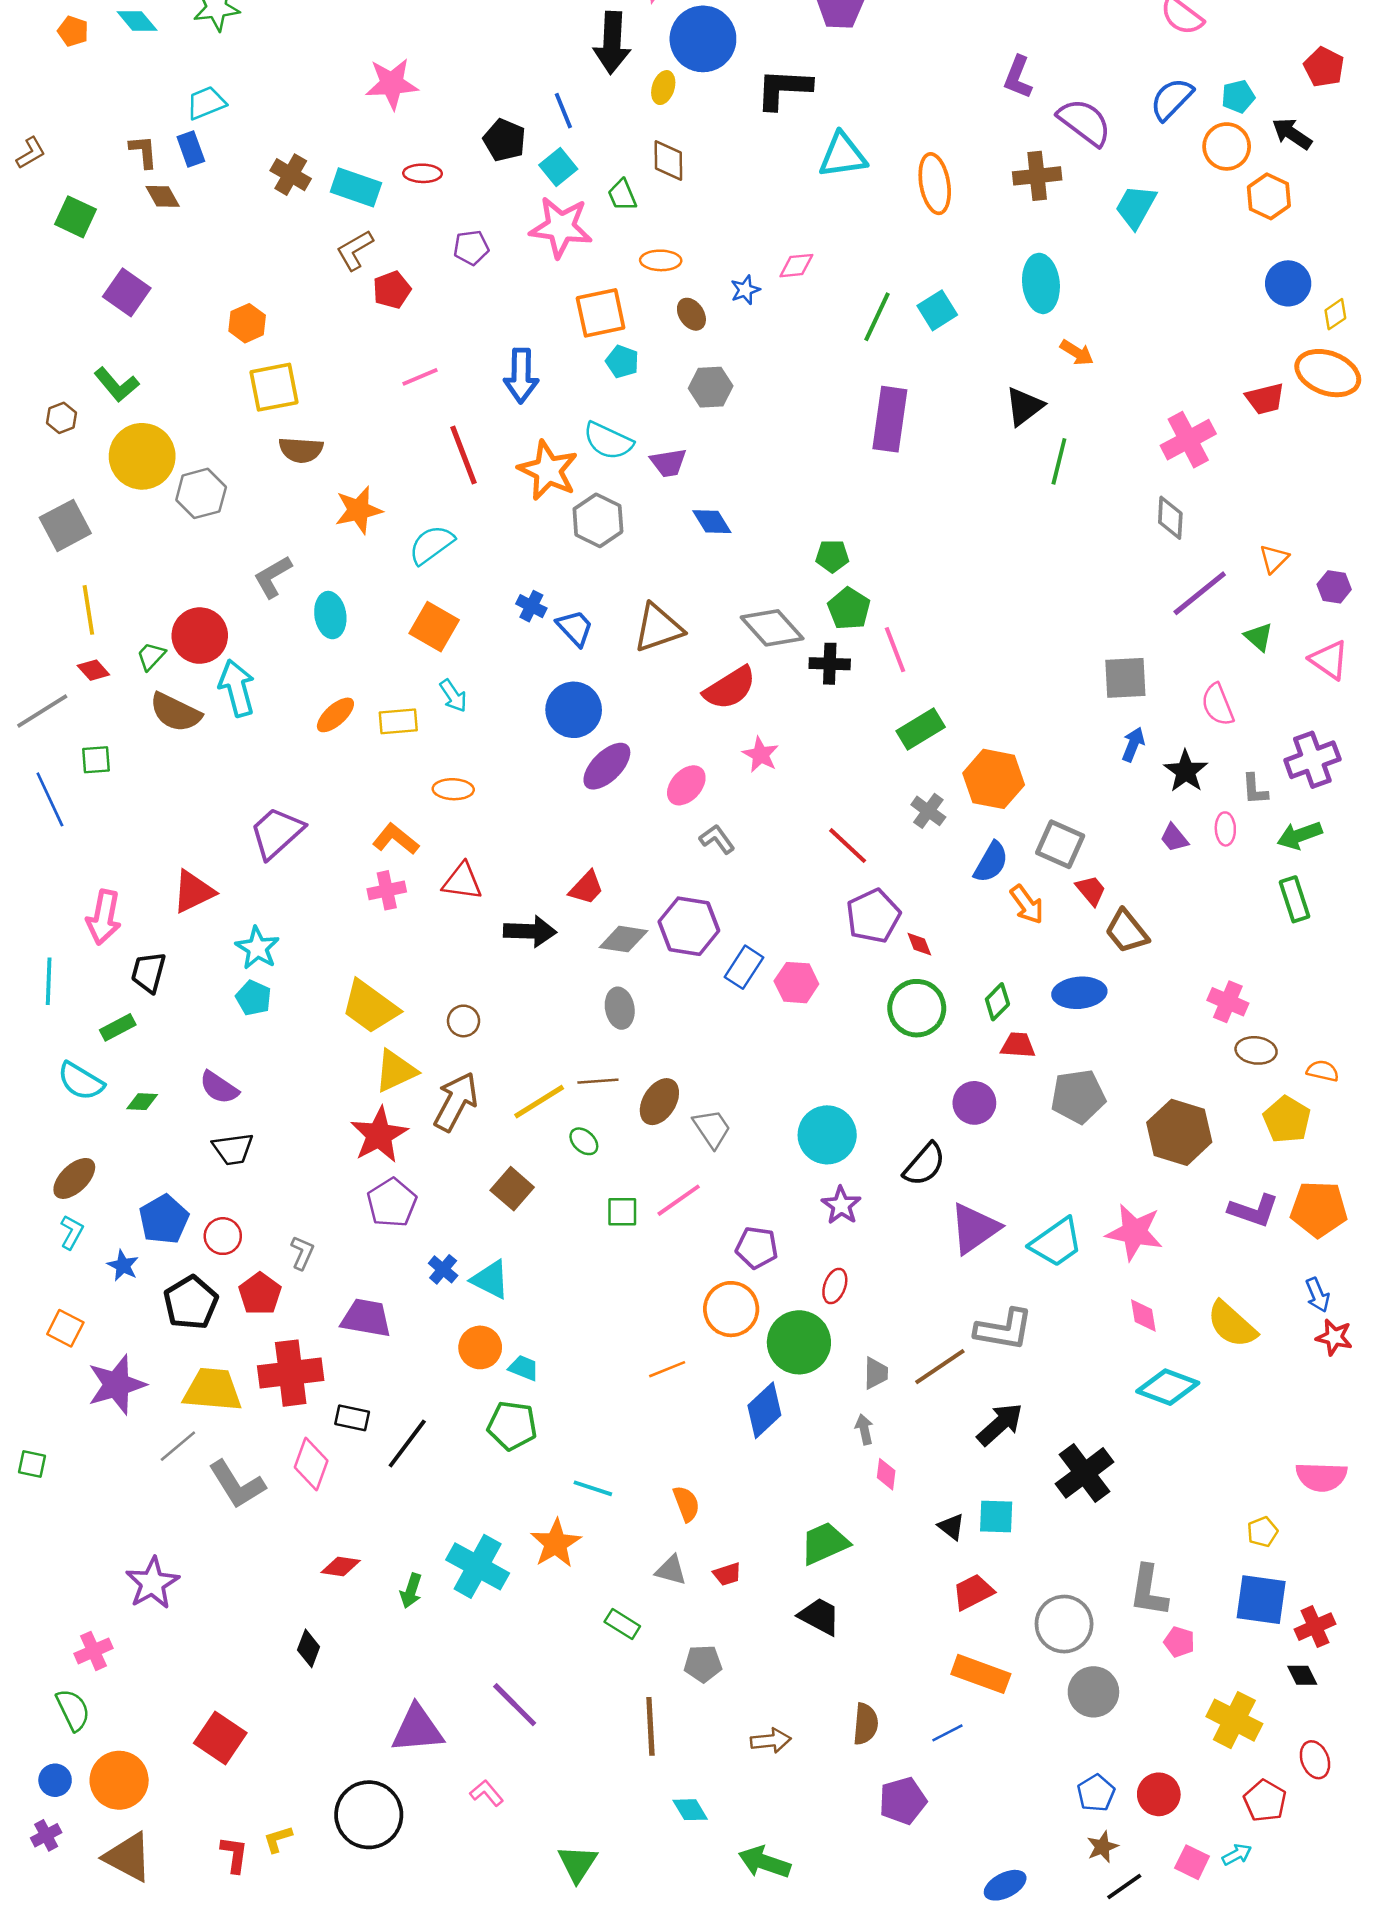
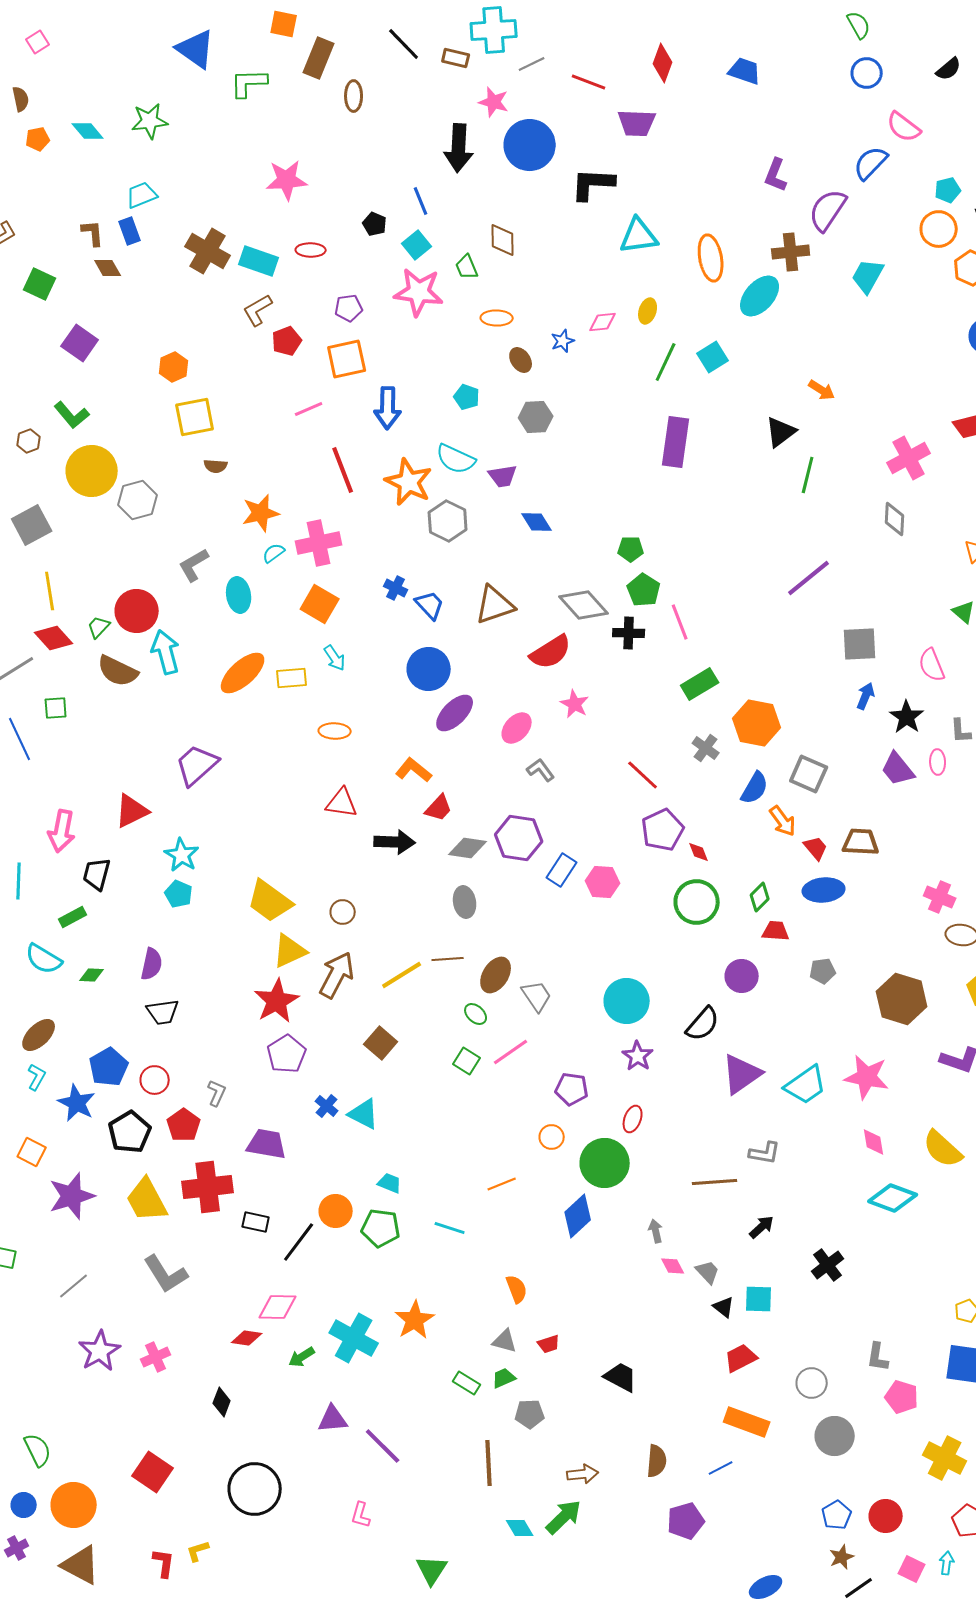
orange pentagon: (73, 31) -> (38, 139), turned -30
yellow ellipse: (663, 88) -> (648, 311), moved
blue semicircle: (1172, 99) -> (871, 163), moved
purple semicircle: (1085, 122) -> (828, 210), turned -93
black pentagon: (504, 140) -> (375, 224), size x0.7
brown cross: (291, 175) -> (208, 251), size x1.4
cyan ellipse: (1041, 283) -> (760, 296), moved, turned 48
orange square: (601, 313) -> (347, 359), moved
brown semicircle: (301, 450) -> (216, 466), size x0.7
cyan semicircle: (431, 545) -> (274, 553), moved, size x0.6
purple line: (1200, 593) -> (809, 578), moved
red diamond: (93, 670) -> (54, 638), size x1.5
orange ellipse: (335, 715) -> (243, 673), size x1.5
purple trapezoid: (1174, 838) -> (898, 769), size x1.5
orange L-shape: (396, 839) -> (414, 770), moved
pink cross: (387, 890) -> (319, 543), moved, size x1.5
red trapezoid: (1091, 890) -> (816, 848), moved
brown trapezoid: (1127, 931) -> (861, 842), turned 132
purple semicircle: (219, 1088) -> (152, 964), turned -112
gray pentagon: (1078, 1096) -> (823, 971), size x0.6
green ellipse: (584, 1141) -> (476, 1014), moved
green square: (622, 1212) -> (467, 1061), turned 32
blue star: (123, 1266) -> (77, 1103), size x1.5
orange circle: (731, 1309) -> (552, 1137), size x0.6
gray L-shape: (1004, 1330) -> (765, 1153), size x0.7
orange circle: (480, 1347) -> (336, 1211), moved
brown line: (940, 1367) -> (715, 1182), turned 30
gray trapezoid: (876, 1373) -> (708, 1272), moved, turned -44
yellow trapezoid: (213, 1390) -> (147, 1200), turned -123
black arrow: (1000, 1424) -> (762, 1227), size x0.7
gray line: (178, 1446) -> (74, 1286), moved
pink diamond: (311, 1464) -> (278, 1307), moved, turned 72
black cross: (1085, 1473) -> (828, 1265), size x0.7
pink diamond: (886, 1474) -> (673, 1266), turned -35
cyan line: (593, 1488) -> (450, 1228), moved
green trapezoid: (825, 1543) -> (504, 1378), moved, size x0.6
green arrow: (411, 1591) -> (302, 1357), turned 40
gray L-shape: (1149, 1591) -> (878, 1357), size x0.7
gray circle: (1064, 1624) -> (812, 1383), size x0.7
pink pentagon: (1179, 1642) -> (902, 1397), size x1.4
pink cross: (93, 1651) -> (156, 1357), moved
purple triangle: (417, 1729) -> (333, 1419), moved, size x0.7
pink L-shape: (487, 1793) -> (361, 1515), turned -124
black circle: (369, 1815) -> (255, 1489), moved
cyan arrow: (1237, 1854) -> (947, 1563), turned -55
green arrow: (764, 1862) -> (564, 1517), moved, turned 117

